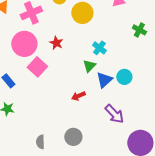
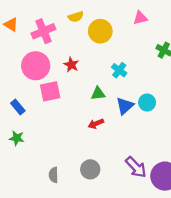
green triangle: (89, 66) -> (98, 94), moved, turned 40
pink square: (37, 67) -> (50, 91), turned 36
purple arrow: (114, 114) -> (136, 167), moved

